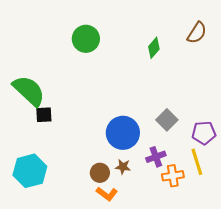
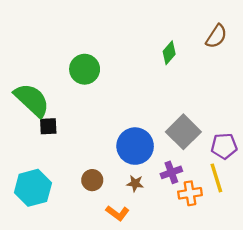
green circle: (86, 39) -> (85, 69), moved
gray square: (167, 120) -> (183, 132), size x1.4
brown circle: (100, 173) -> (92, 180), moved

